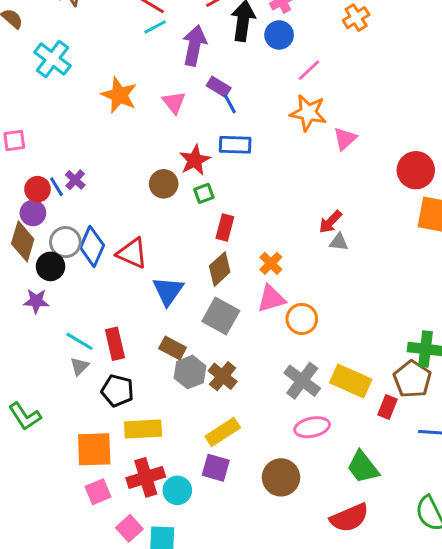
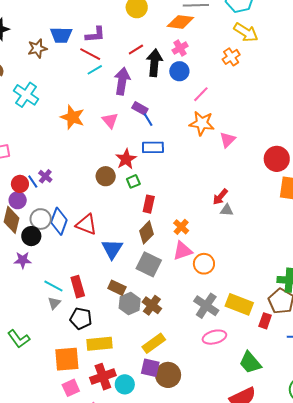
brown circle: (281, 477) -> (168, 375), moved

